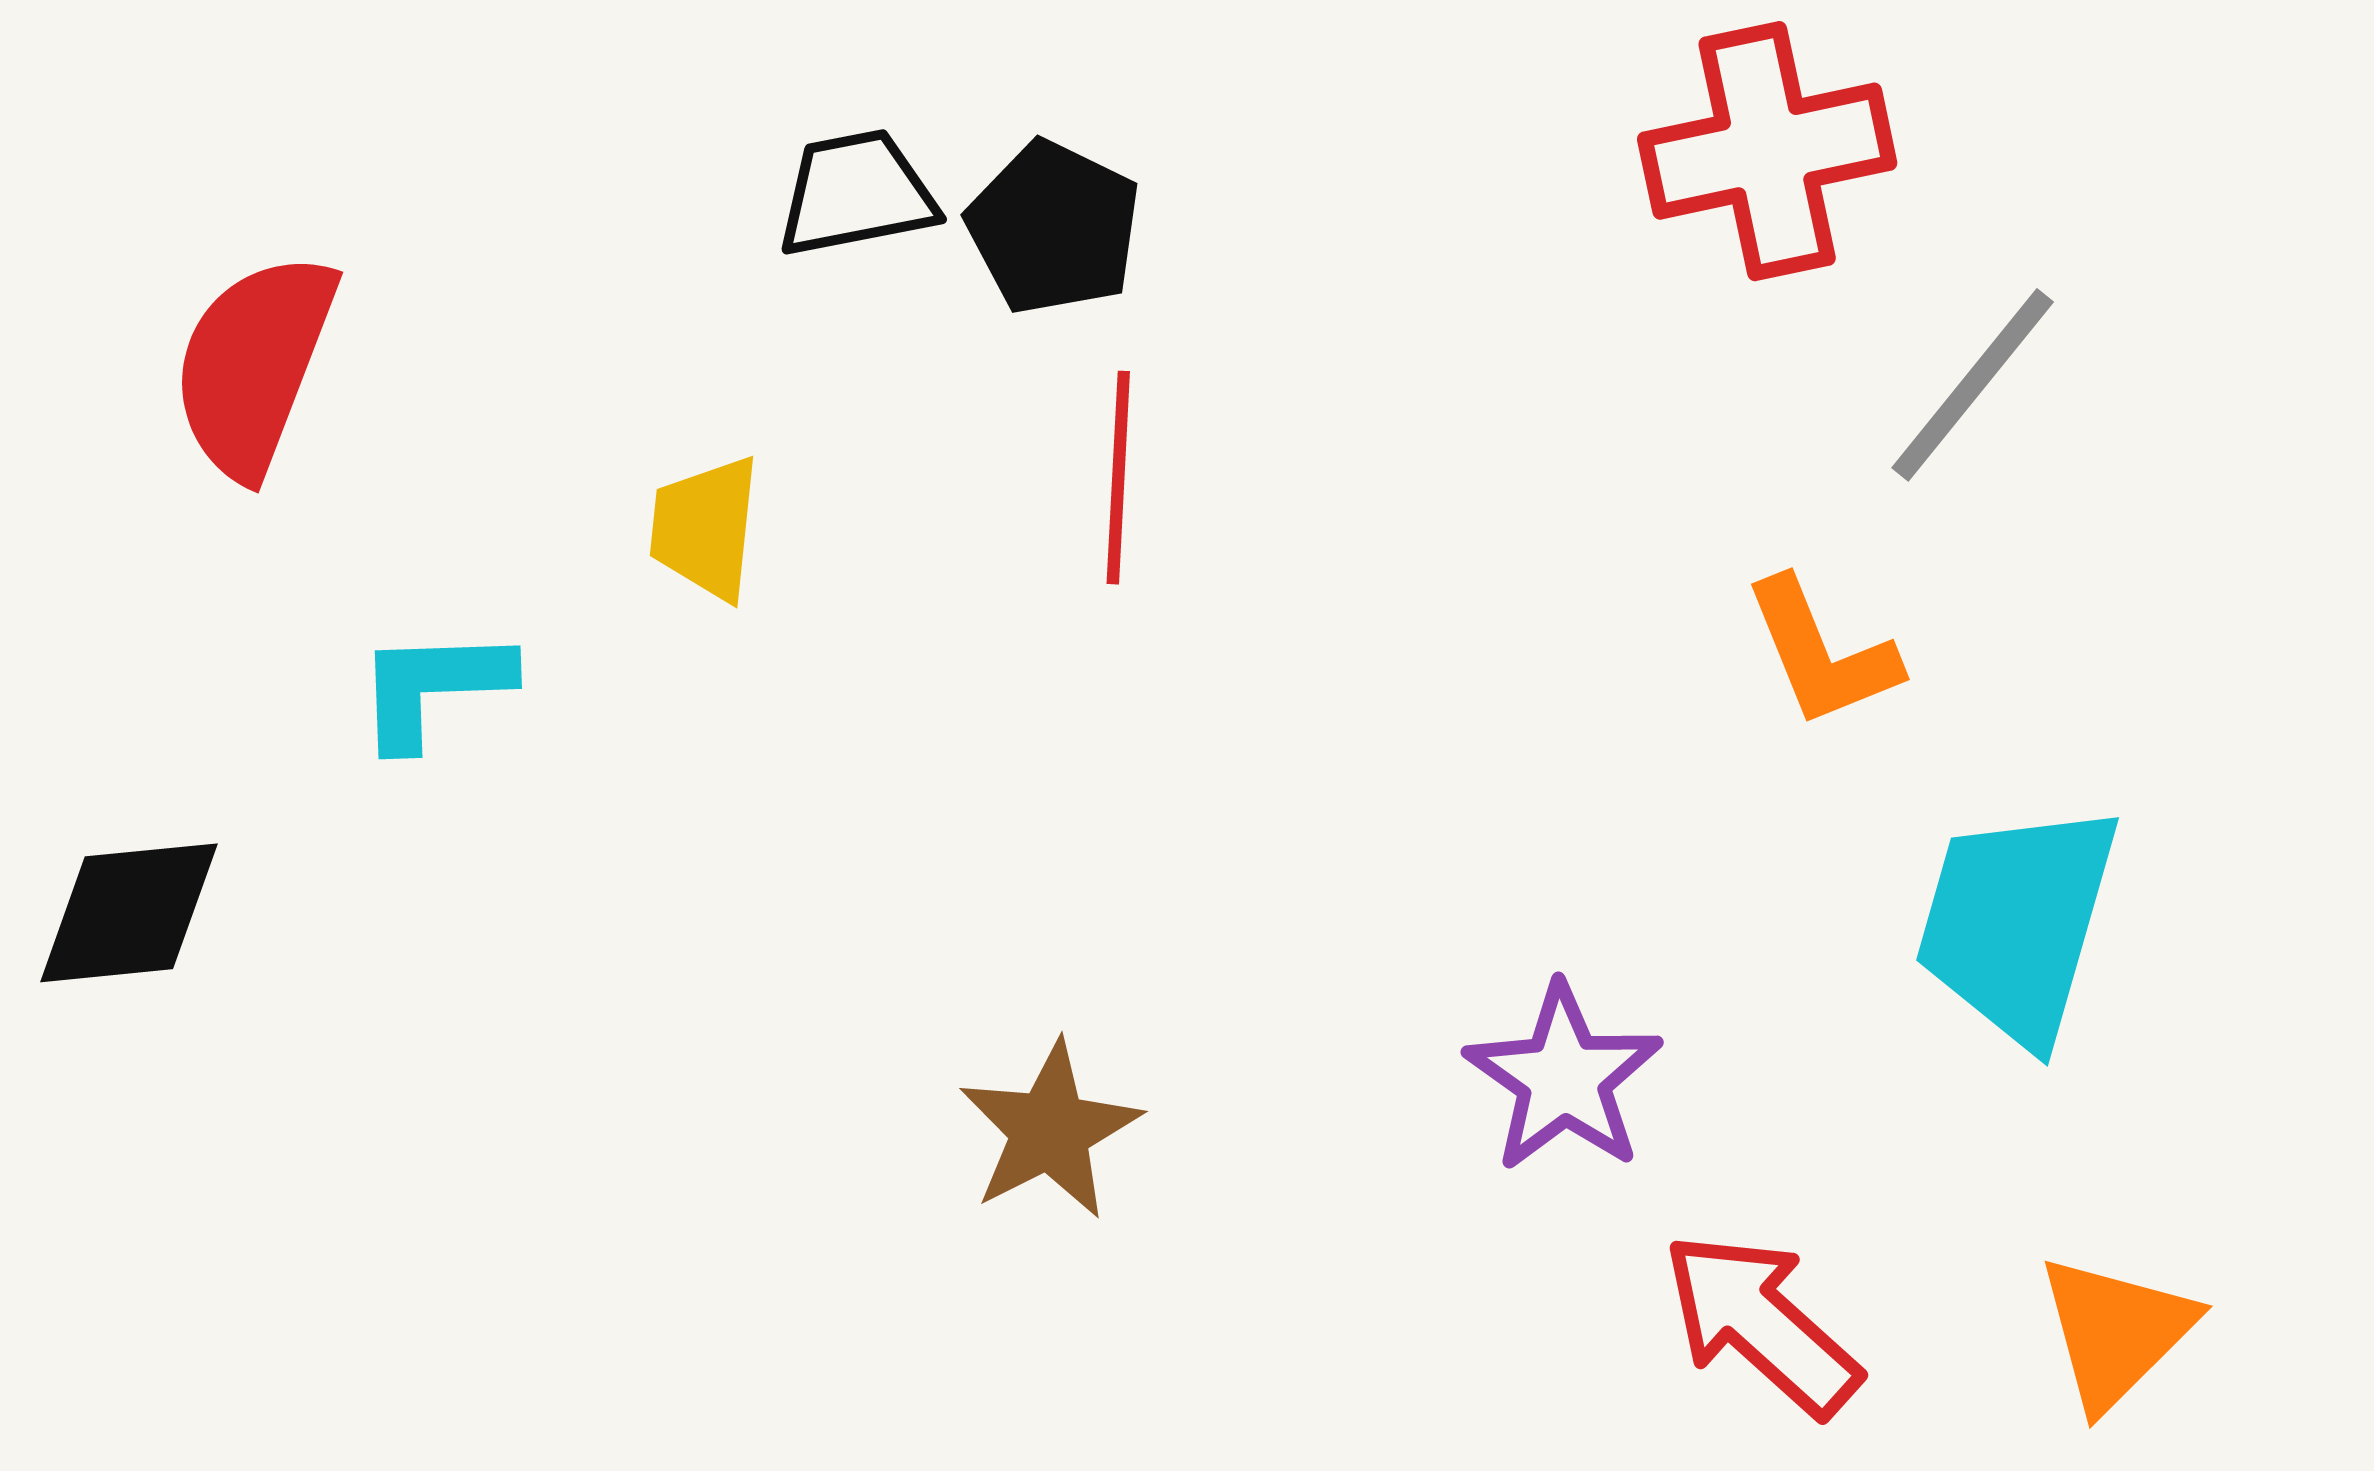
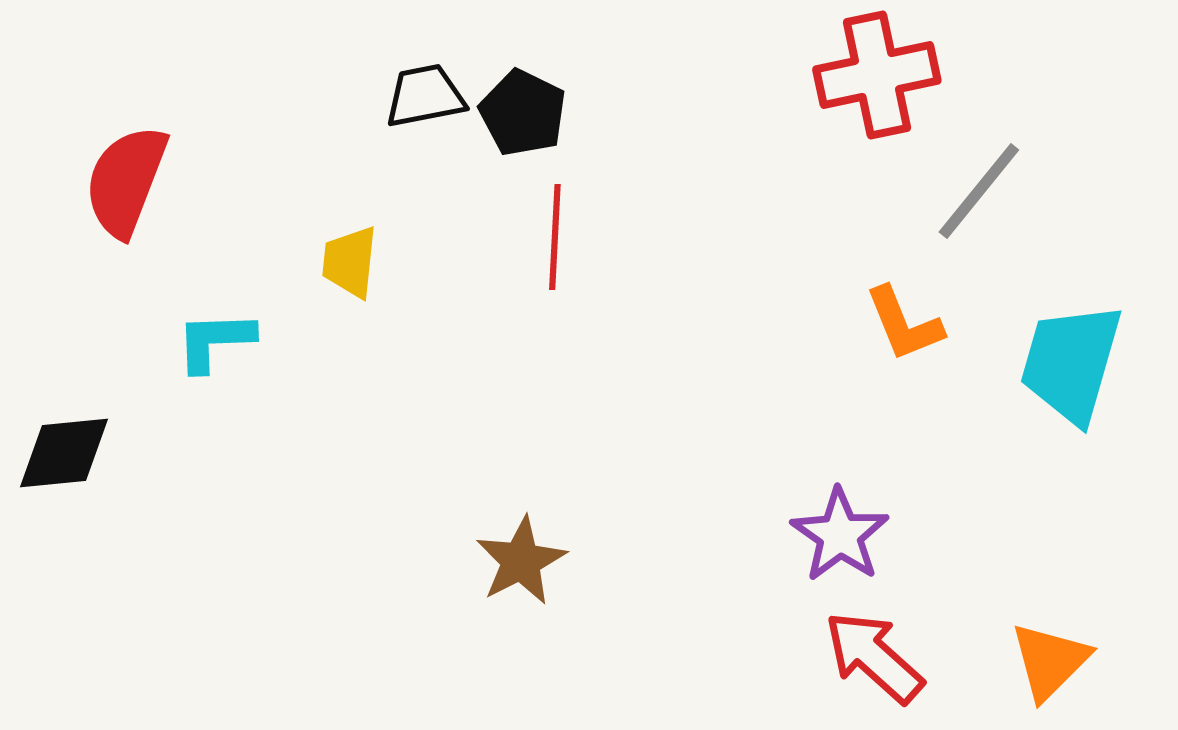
cyan trapezoid: (2017, 923) -> (1071, 363), moved
purple star: (1564, 1078) -> (840, 535), moved

